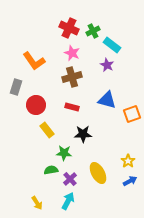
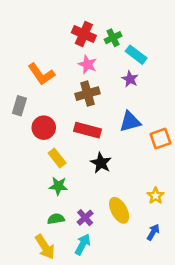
blue triangle: (107, 100) -> (130, 122), turned -30
red rectangle: (72, 107) -> (88, 130), size x1.5
black star: (83, 134) -> (101, 163), turned 30
green star: (64, 153) -> (58, 186), moved
green semicircle: (51, 170) -> (56, 219), moved
blue arrow: (130, 181) -> (153, 232), moved, turned -32
yellow arrow: (37, 203) -> (45, 247), size x1.5

